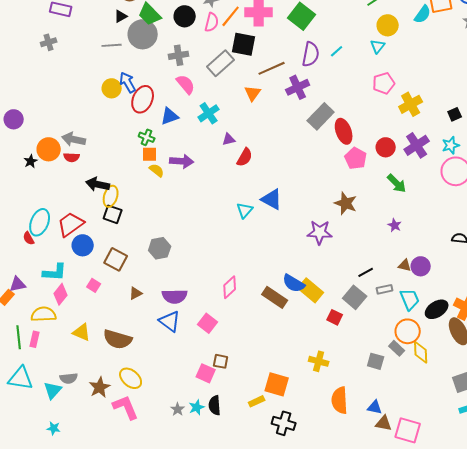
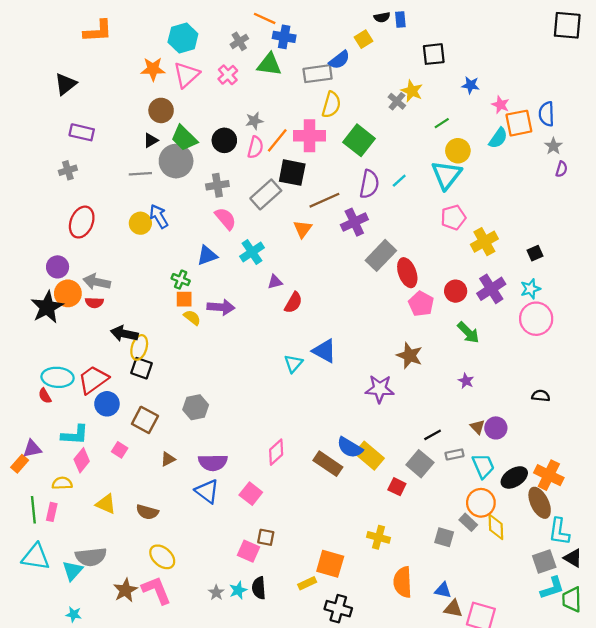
cyan triangle: (378, 46) -> (446, 175), size x1.8
red ellipse: (143, 99) -> (82, 222), moved
purple circle: (14, 119) -> (58, 267), moved
black star: (31, 161) -> (47, 307), size x2.0
cyan ellipse: (40, 222) -> (58, 377), turned 72
brown triangle: (405, 265) -> (477, 427), turned 32
yellow semicircle: (44, 314) -> (62, 483), size x0.7
brown semicircle: (118, 339) -> (147, 512), size x0.7
gray semicircle: (69, 378) -> (91, 557), size x1.5
brown star: (100, 387) -> (125, 590), moved

